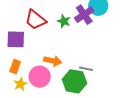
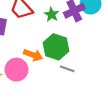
green hexagon: (74, 81) -> (56, 47), moved

